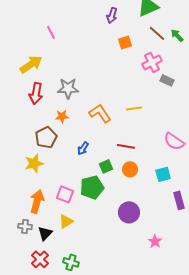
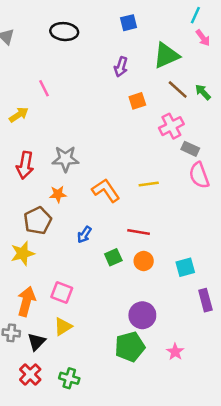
yellow arrow: (31, 64) -> (19, 115), moved, size x0.7
pink semicircle: (174, 141) -> (199, 175), moved, turned 35
green pentagon: (92, 187) -> (130, 347), moved

